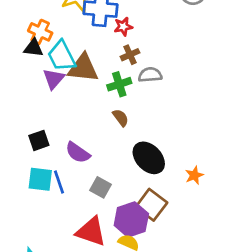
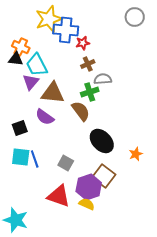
brown triangle: (83, 68) -> (53, 93), moved
green cross: (119, 84) -> (90, 92), moved
brown semicircle: (121, 118) -> (81, 111), size x1.5
purple semicircle: (78, 153) -> (45, 117), moved

